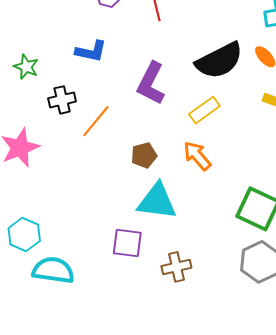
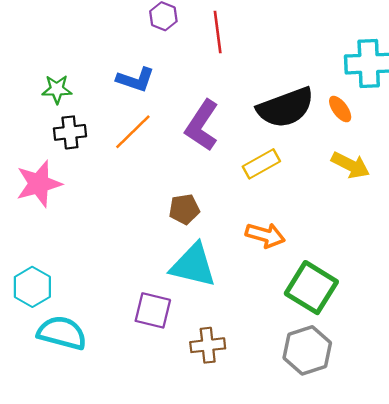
green star: (26, 67) -> (57, 89), turned -30
black cross: (62, 100) -> (70, 132), moved
orange line: (96, 121) -> (133, 132), moved
orange arrow: (197, 156) -> (265, 235), moved, turned 140

